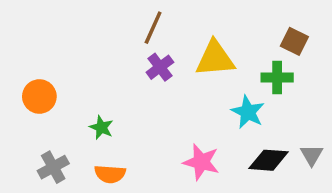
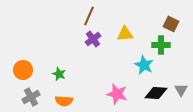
yellow triangle: (215, 59) -> (125, 34), size x0.7
orange circle: (39, 96) -> (23, 70), moved

